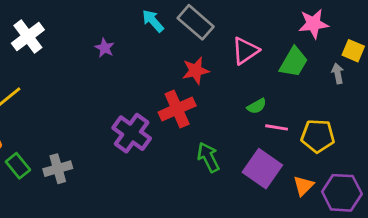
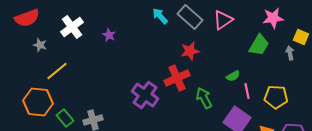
purple star: (105, 48) -> (109, 35), moved
pink triangle: (245, 51) -> (223, 20), moved
pink line: (277, 127) -> (247, 91), turned 70
green arrow: (208, 157) -> (204, 98), moved

